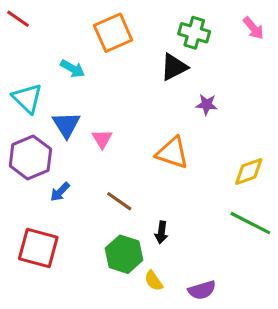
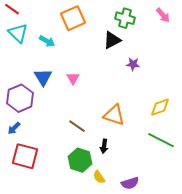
cyan triangle: (27, 98) -> (18, 33), moved
pink triangle: (102, 139) -> (73, 78), moved
orange triangle: (172, 153) -> (114, 115), moved
blue arrow: (60, 192) -> (14, 128), moved

